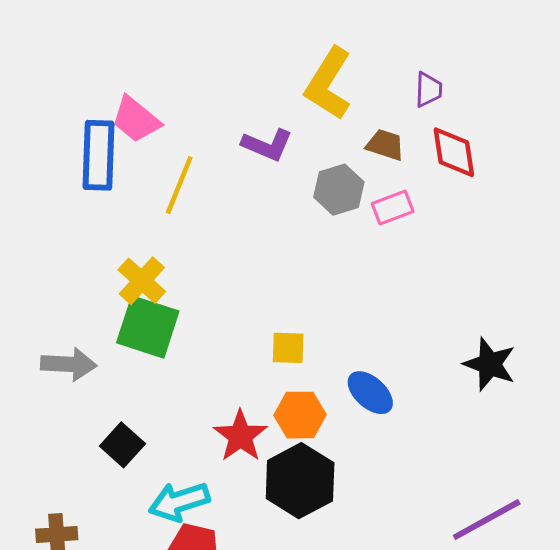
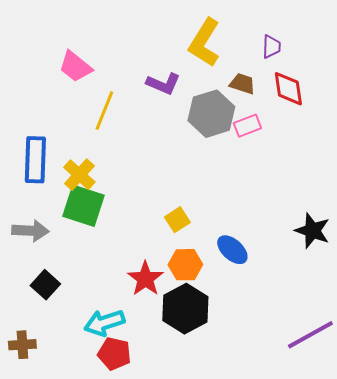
blue rectangle: (99, 155) -> (35, 160), moved
gray hexagon: (339, 190) -> (211, 114), size x1.4
yellow square: (288, 348) -> (177, 220), turned -35
black square: (122, 445) -> (45, 285), moved

